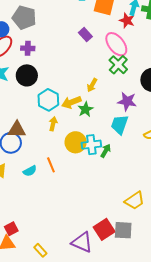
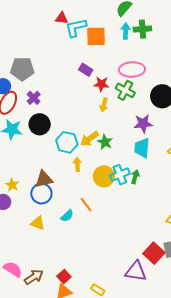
red star: (127, 21) -> (101, 84), moved
pink ellipse: (116, 44) -> (132, 70), moved, turned -40
purple cross: (28, 48) -> (34, 98), turned -32
yellow arrow: (92, 85) -> (104, 105), moved

